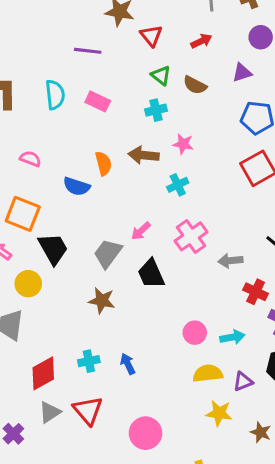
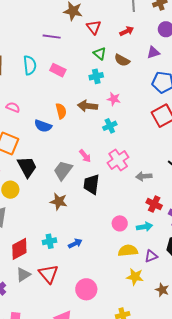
pink arrow: (141, 231) -> (85, 156), turned -88
black trapezoid: (151, 274) -> (91, 184), turned 30
red cross: (256, 292) -> (154, 204), moved
blue arrow: (128, 364) -> (75, 243), turned 88

